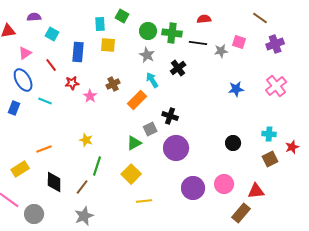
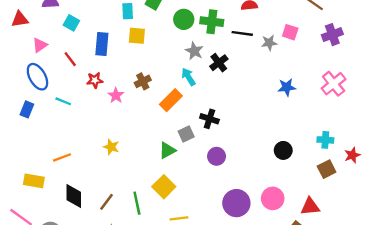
gray star: (147, 55) -> (194, 51), moved
purple circle: (176, 148) -> (217, 156), size x0.6
green line: (97, 166) -> (137, 203), moved, turned -30
yellow rectangle: (20, 169) -> (34, 181), turned 42

